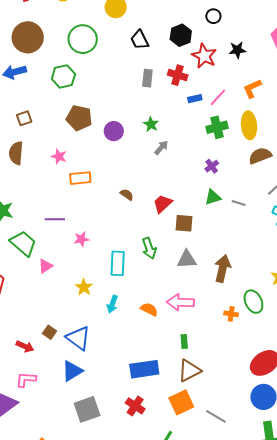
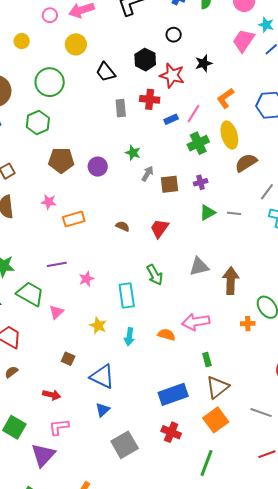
purple cross: (212, 166) -> (201, 182), turned 32
brown square: (184, 223) -> (169, 184), moved
gray triangle: (187, 259) -> (199, 267), moved
brown square: (49, 332) -> (68, 359), moved
blue triangle: (72, 371) -> (103, 410), size x0.7
gray line: (216, 416) -> (261, 413), moved

